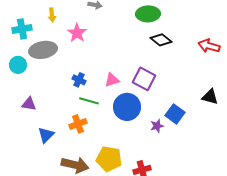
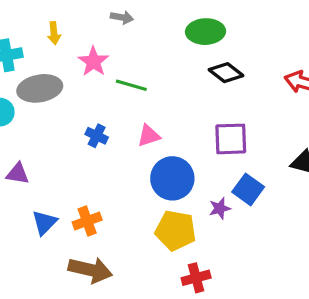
purple square: (144, 79) -> (231, 139), moved, turned -30
green line: (89, 101) -> (131, 85), moved
orange cross: (78, 124) -> (87, 221), moved
yellow pentagon: (109, 159) -> (176, 230), moved

